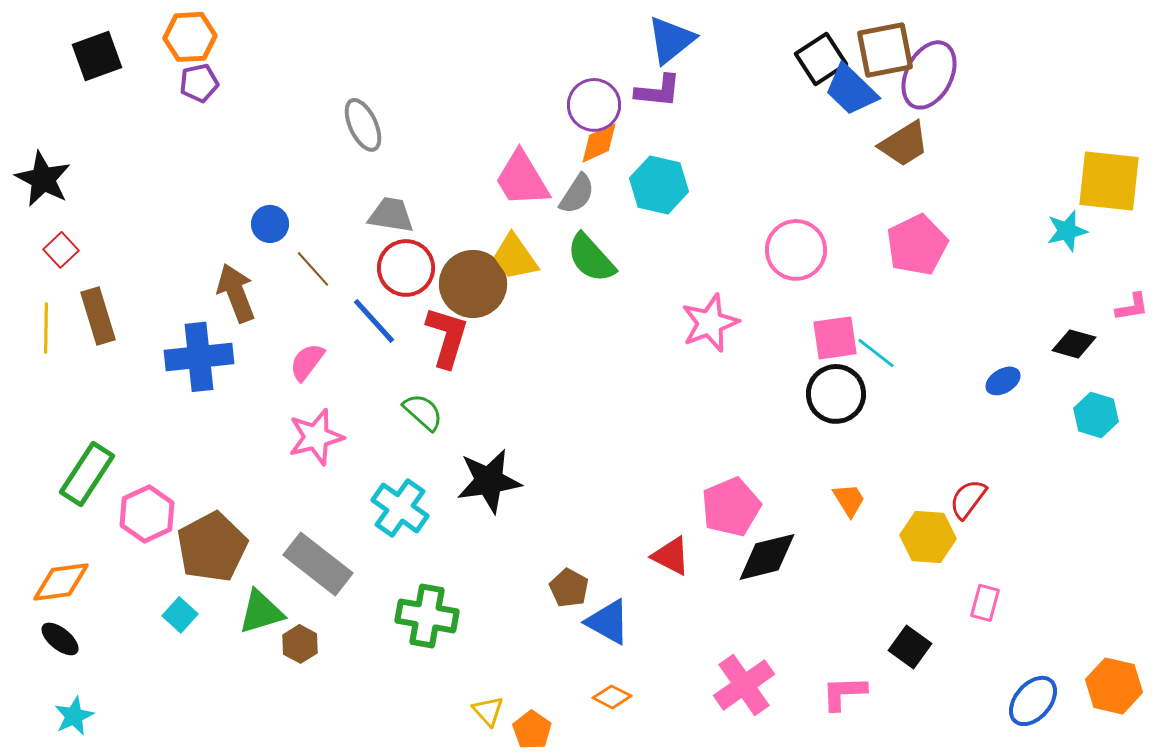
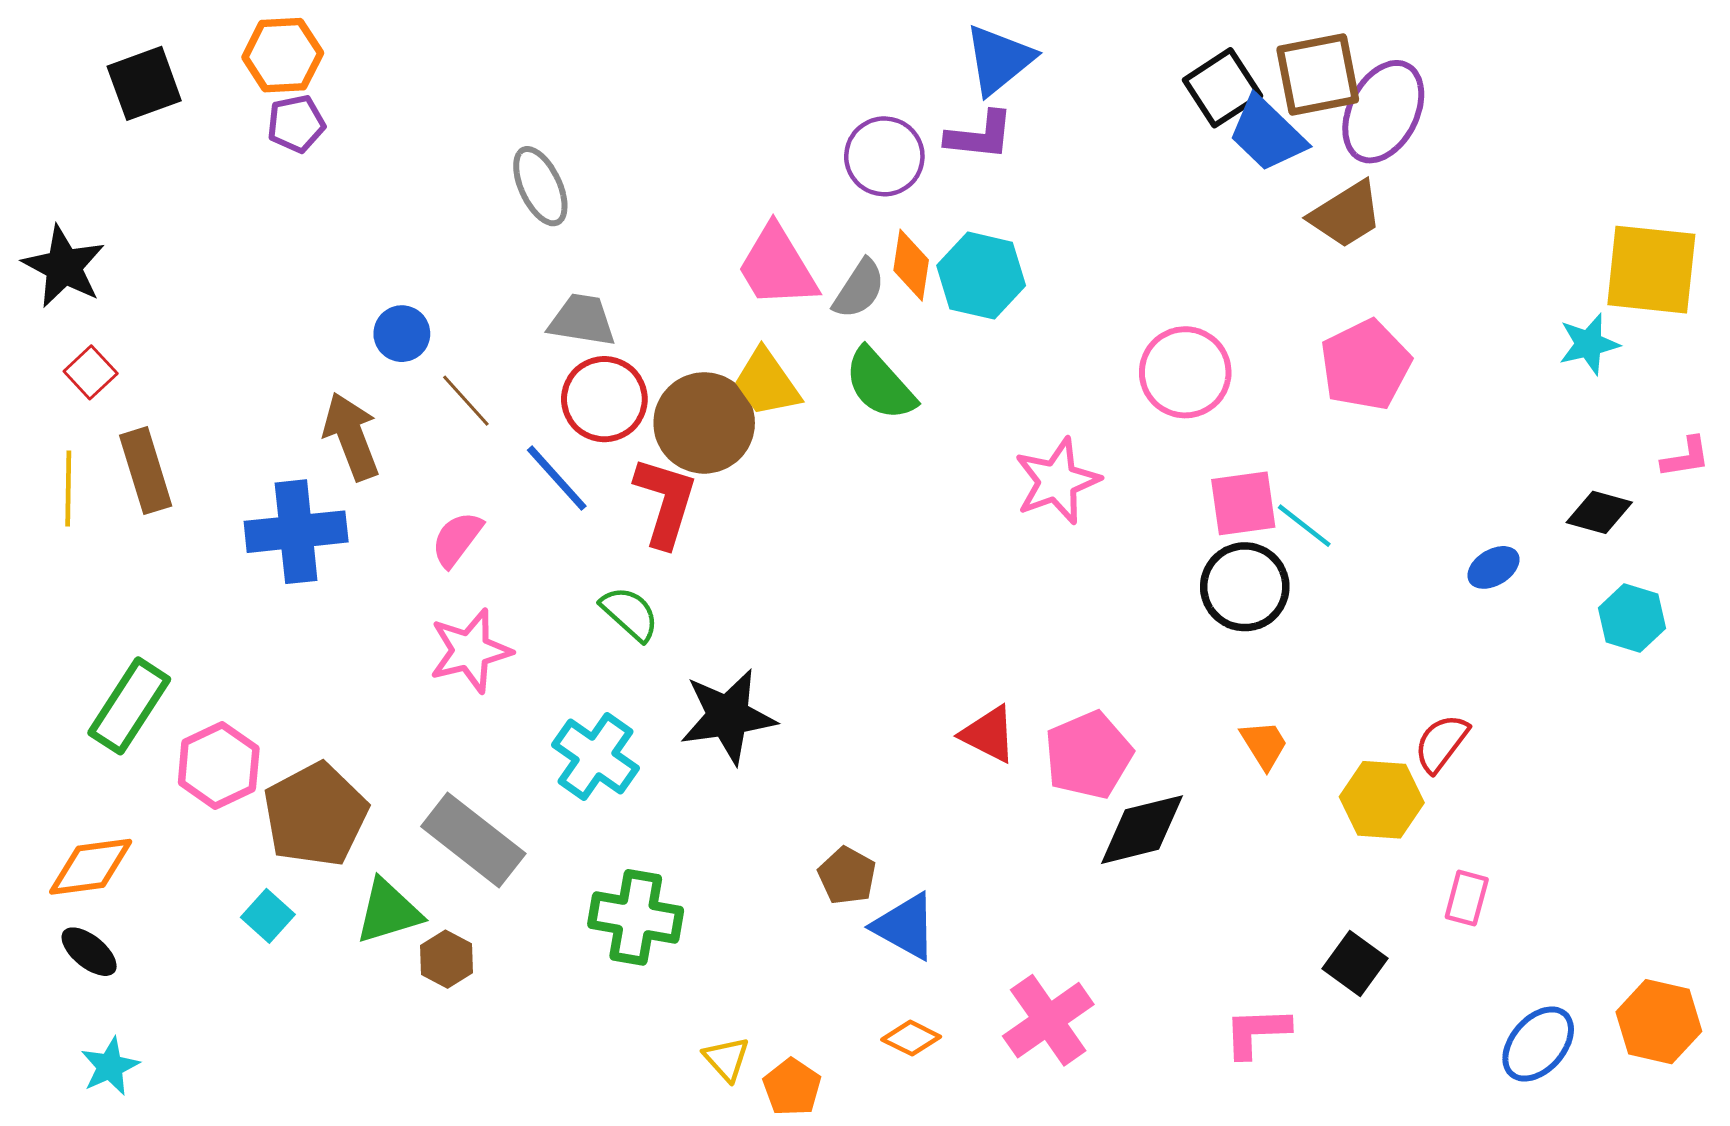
orange diamond: (599, 143) -> (911, 265), moved, turned -57
red triangle: (671, 556) -> (989, 734), moved
pink cross: (744, 685) -> (1048, 1020), moved

